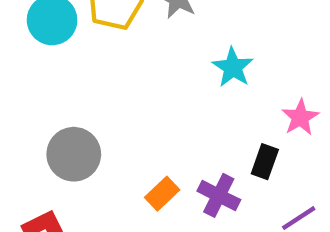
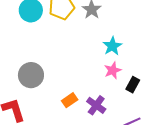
pink star: (300, 117) -> (113, 70), moved
black rectangle: (265, 162) -> (133, 85), moved

